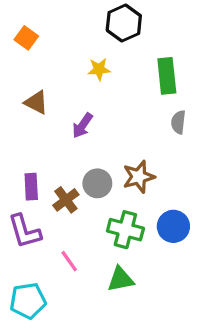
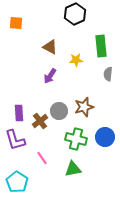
orange square: (26, 38) -> (16, 23), turned -32
yellow star: (99, 69) -> (76, 60), moved
brown triangle: (36, 102) -> (50, 47), moved
cyan pentagon: (28, 301) -> (17, 182), turned -30

